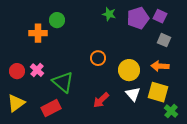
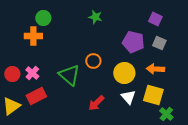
green star: (109, 14) -> (95, 17), moved
purple pentagon: (138, 18) -> (133, 42), moved, turned 30
green circle: (57, 20) -> (43, 18), moved
green triangle: (63, 82) -> (69, 75), moved
red rectangle: (51, 108) -> (36, 96), moved

